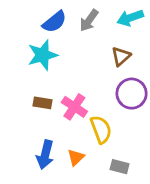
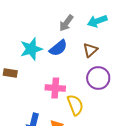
blue semicircle: (54, 22) -> (58, 48), moved
brown rectangle: (43, 103) -> (10, 73), moved
pink cross: (74, 107) -> (55, 88), turned -30

